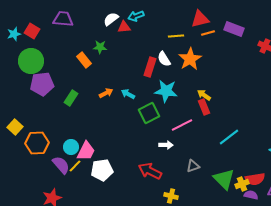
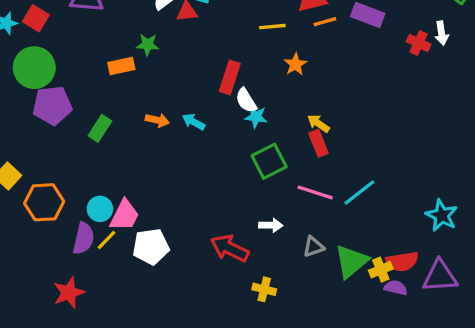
white semicircle: (164, 59) -> (246, 100), moved
orange star: (190, 59) -> (295, 64), size x0.6
orange rectangle: (84, 60) -> (121, 66), turned -63
cyan star: (166, 91) -> (256, 117), size x0.6
orange arrow: (106, 93) -> (157, 120), turned 40
green square: (149, 113) -> (269, 161), moved
pink line: (182, 125) -> (315, 192), moved, turned 45
white arrow: (166, 145) -> (271, 225), moved
purple semicircle: (61, 165) -> (84, 238), turned 54
gray triangle: (193, 166) -> (313, 247), moved
green triangle: (224, 179) -> (351, 261), turned 35

